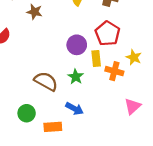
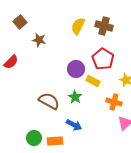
yellow rectangle: (96, 58) -> (93, 81), turned -56
orange cross: (114, 71) -> (114, 102), moved
green circle: (27, 113) -> (34, 138), moved

